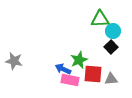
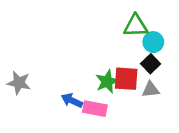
blue arrow: (63, 69) -> (72, 100), moved
red square: (93, 74) -> (126, 79), moved
gray triangle: (111, 79) -> (151, 90), moved

